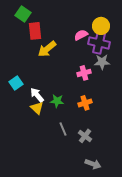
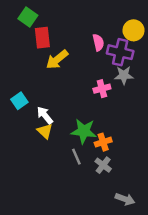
yellow circle: (101, 26) -> (133, 30), moved
pink semicircle: (81, 35) -> (98, 42), turned 104
green star: (57, 101) -> (84, 131), moved, size x1.5
orange cross: (85, 103) -> (103, 142), moved
gray arrow: (93, 164) -> (125, 199), moved

